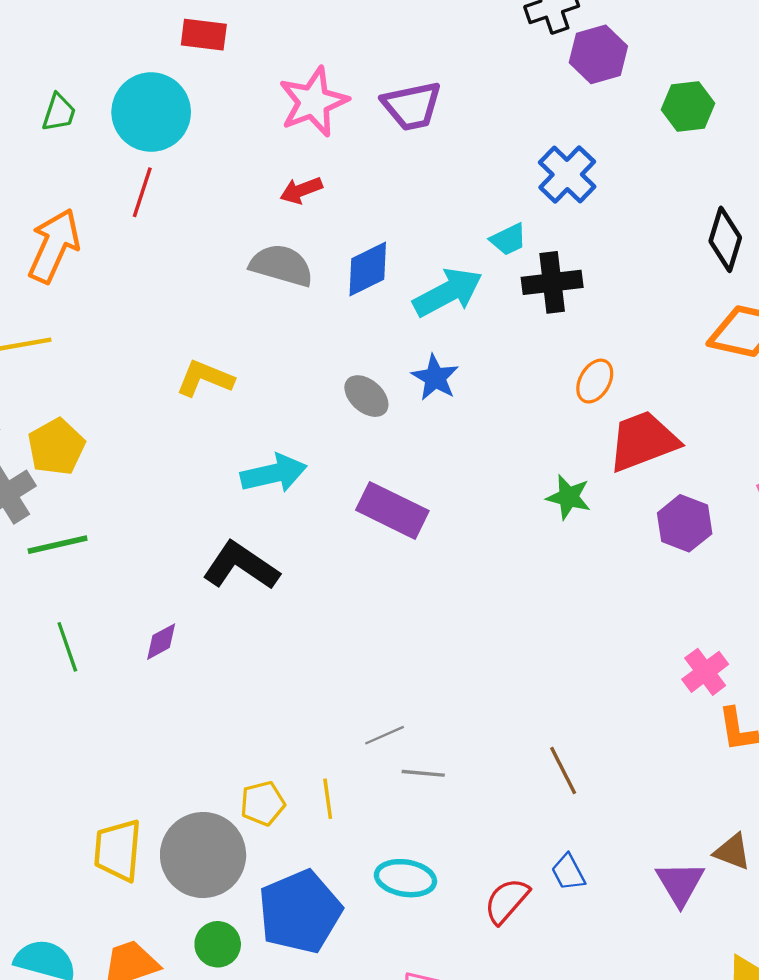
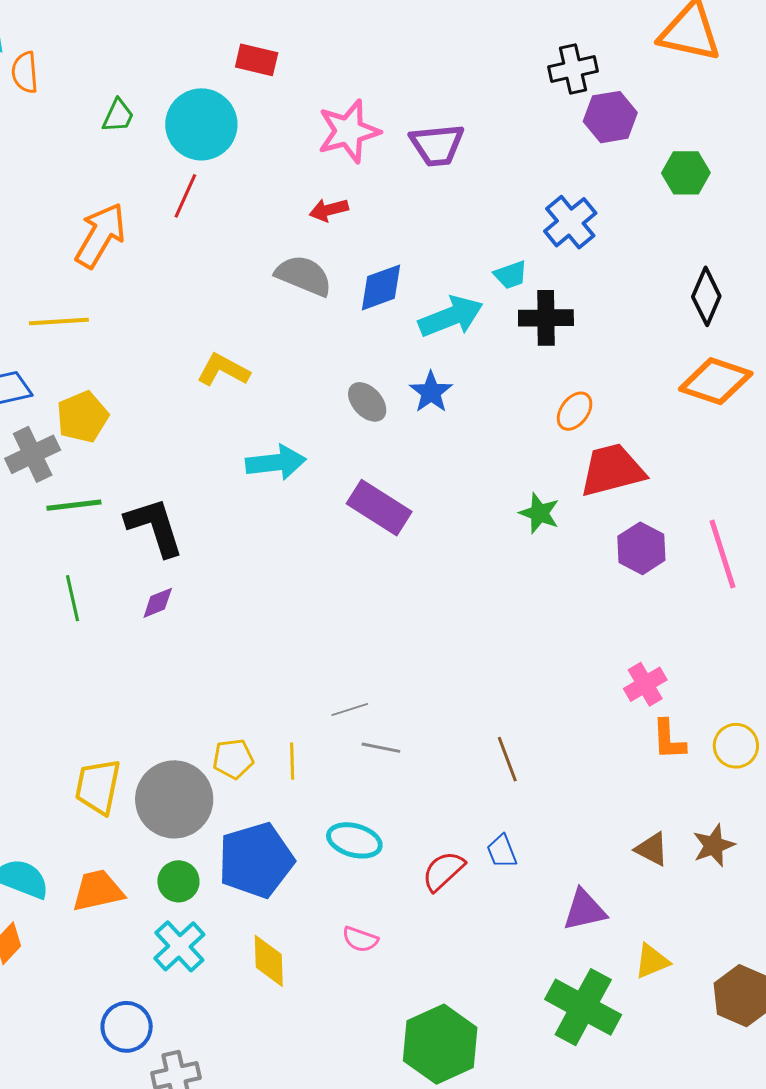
black L-shape: (241, 566) -> (155, 527), moved, turned 32
purple triangle: (680, 883) -> (584, 910), moved, turned 42

